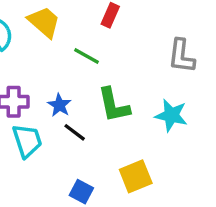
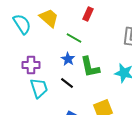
blue star: (59, 105) -> (68, 59), moved

